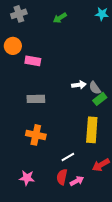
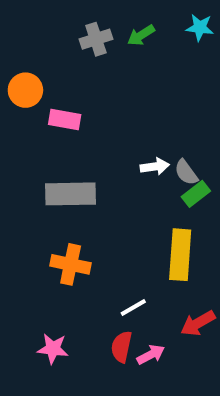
gray cross: (19, 14) -> (96, 39), moved
green arrow: (60, 18) -> (141, 35), moved
gray rectangle: (36, 99) -> (71, 194), size x1.4

